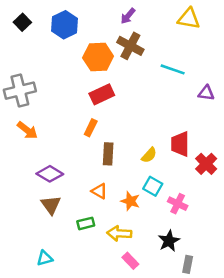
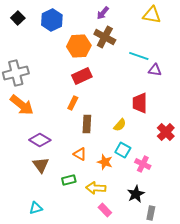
purple triangle: (206, 93) -> (155, 70), moved
orange arrow: (27, 130) -> (22, 105), size x1.4
red trapezoid: (180, 144) -> (140, 103), moved

